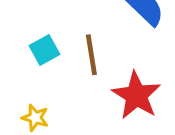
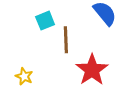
cyan square: (44, 50) -> (45, 21), moved

